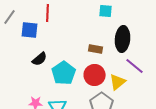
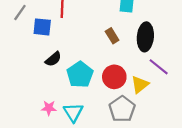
brown rectangle: (96, 49) -> (112, 36), moved, turned 48

